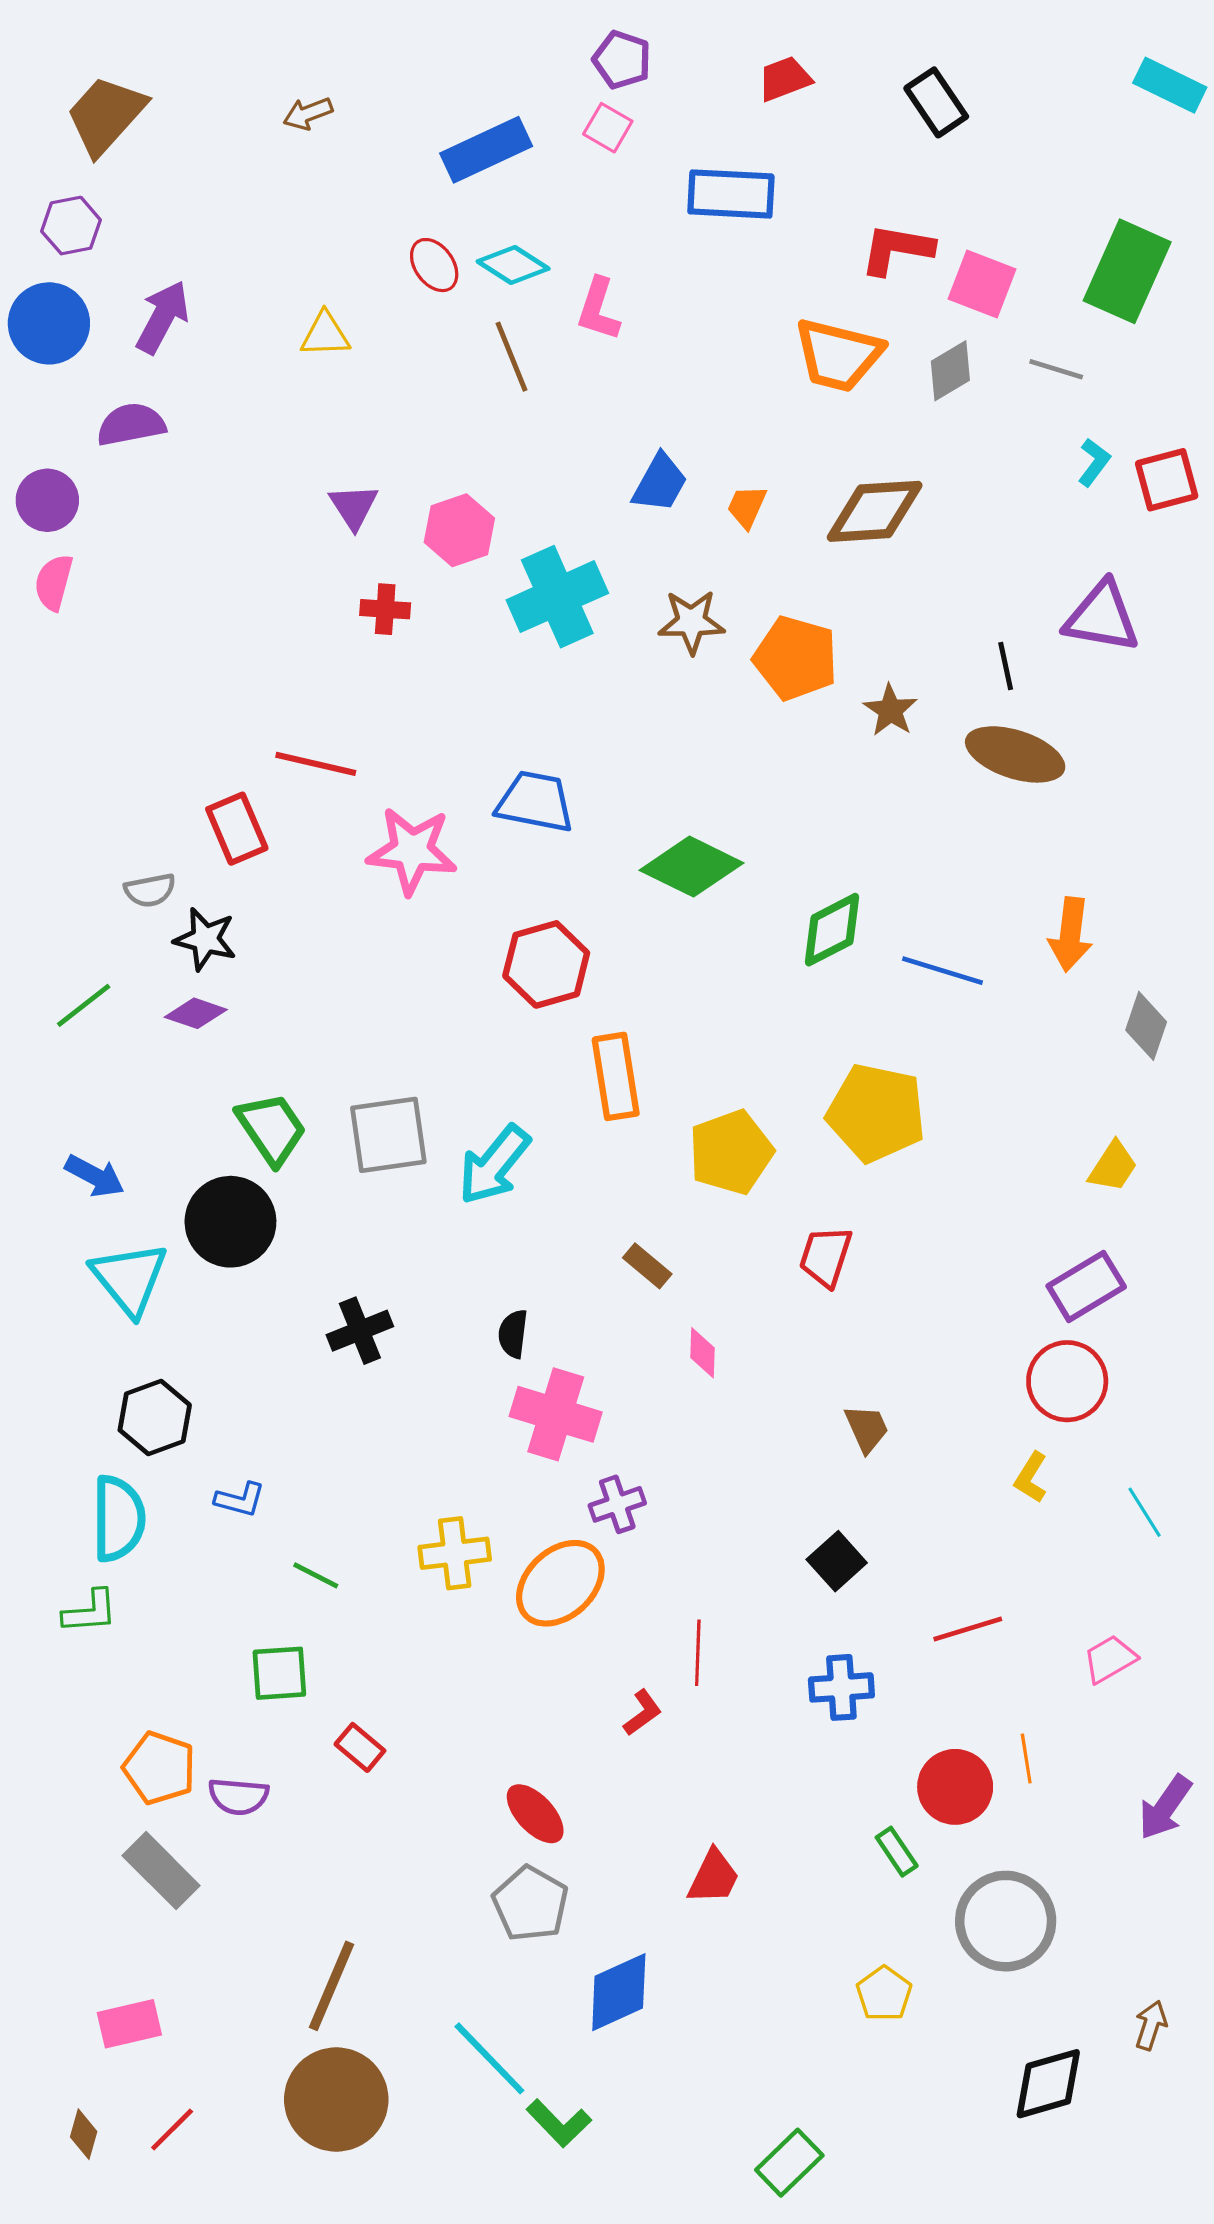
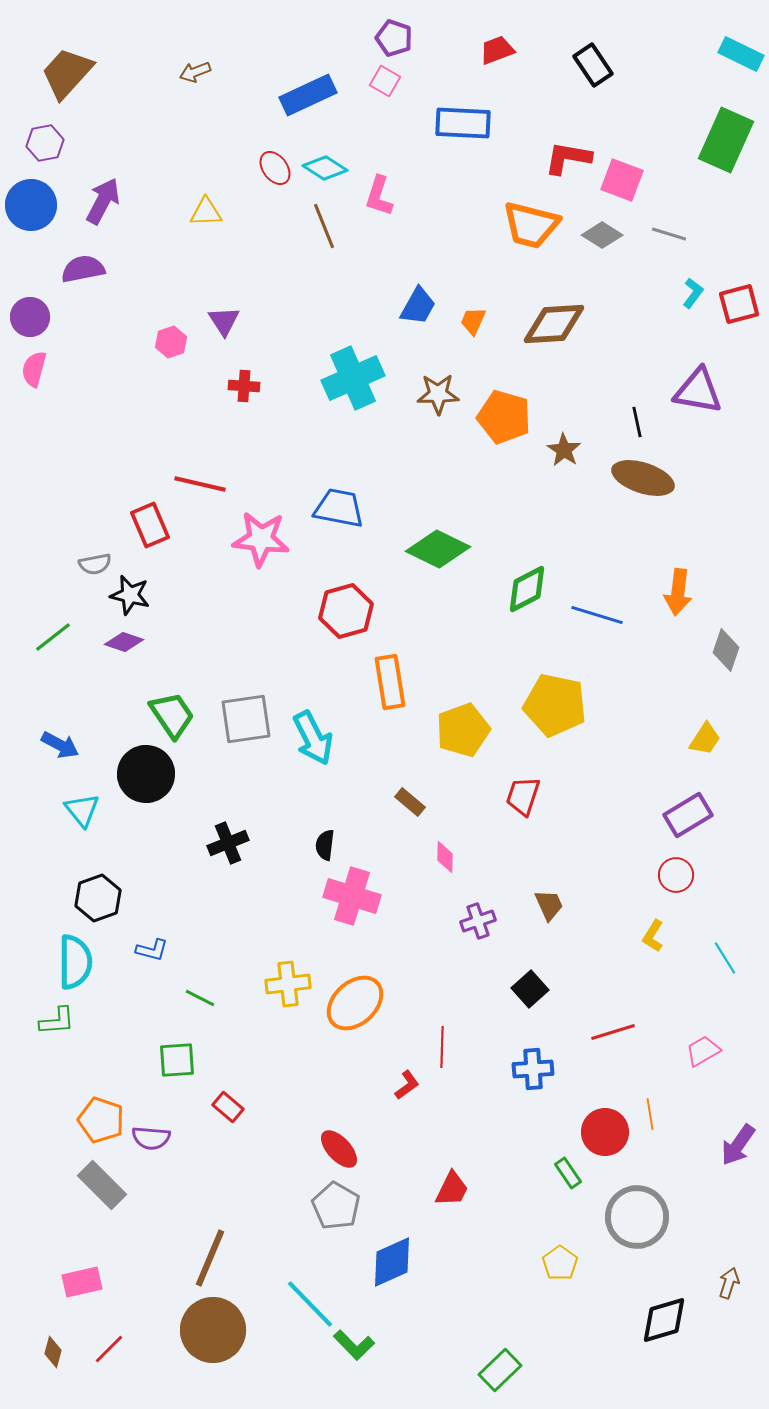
green rectangle: (1127, 271) -> (726, 140), moved
gray diamond: (950, 371) -> (602, 235), turned 63
pink hexagon: (459, 530) -> (171, 342), moved, size x0.7
cyan arrow: (494, 1165) -> (313, 738), turned -66
cyan triangle: (129, 1279) -> (82, 810), size x0.7
red circle: (1067, 1381) -> (676, 875), size x0.7
purple cross: (617, 1504) -> (478, 921), moved

